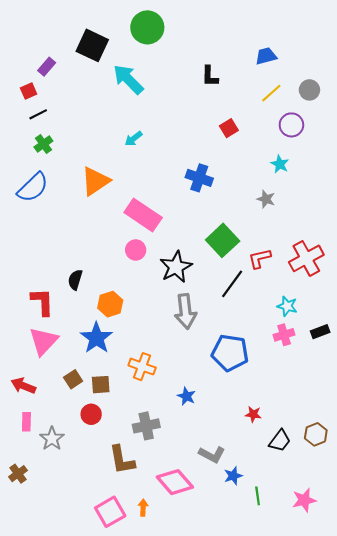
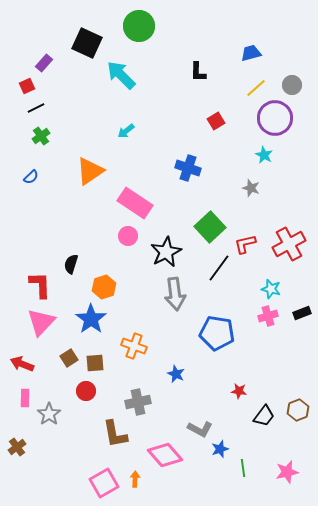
purple circle: (291, 125) -> (275, 118), size x1.5
blue semicircle: (33, 187) -> (31, 177), size x0.5

